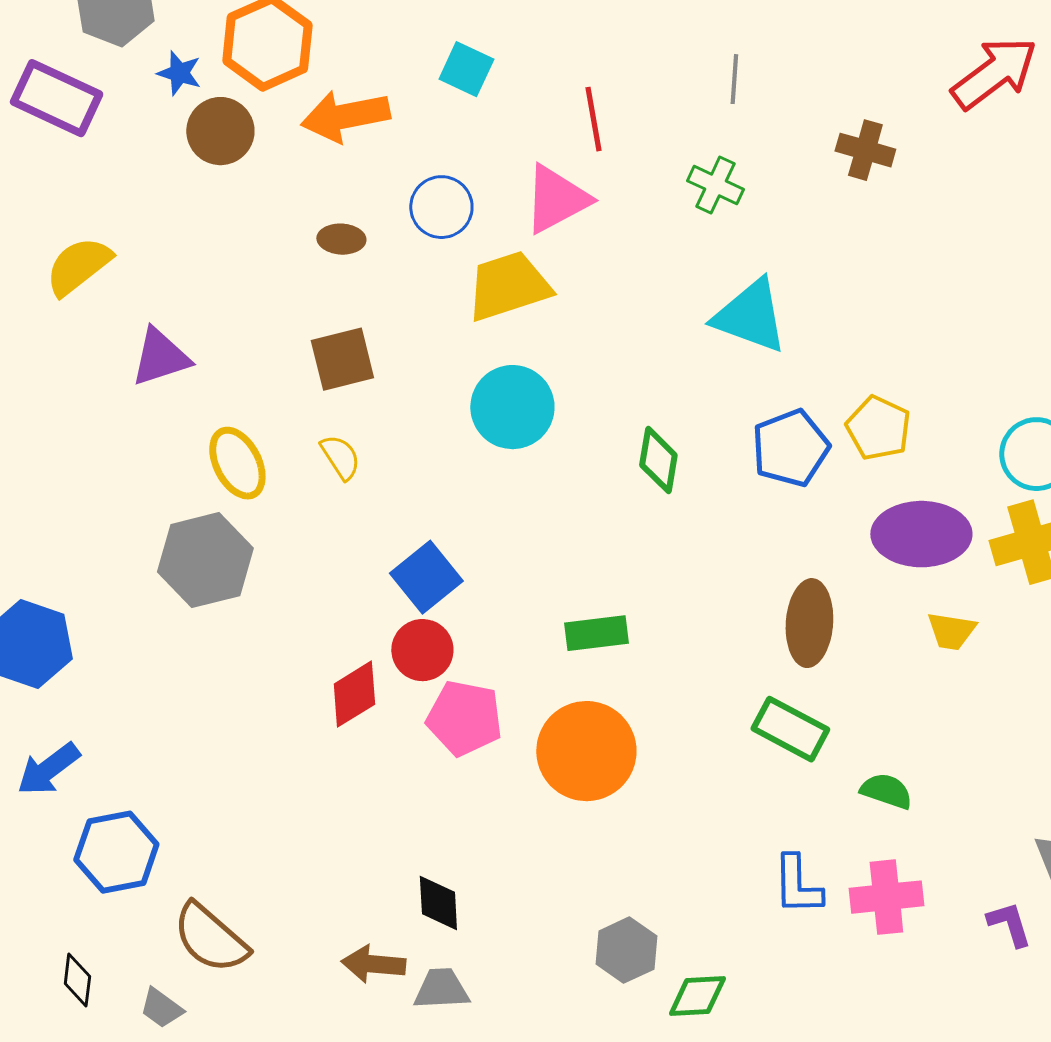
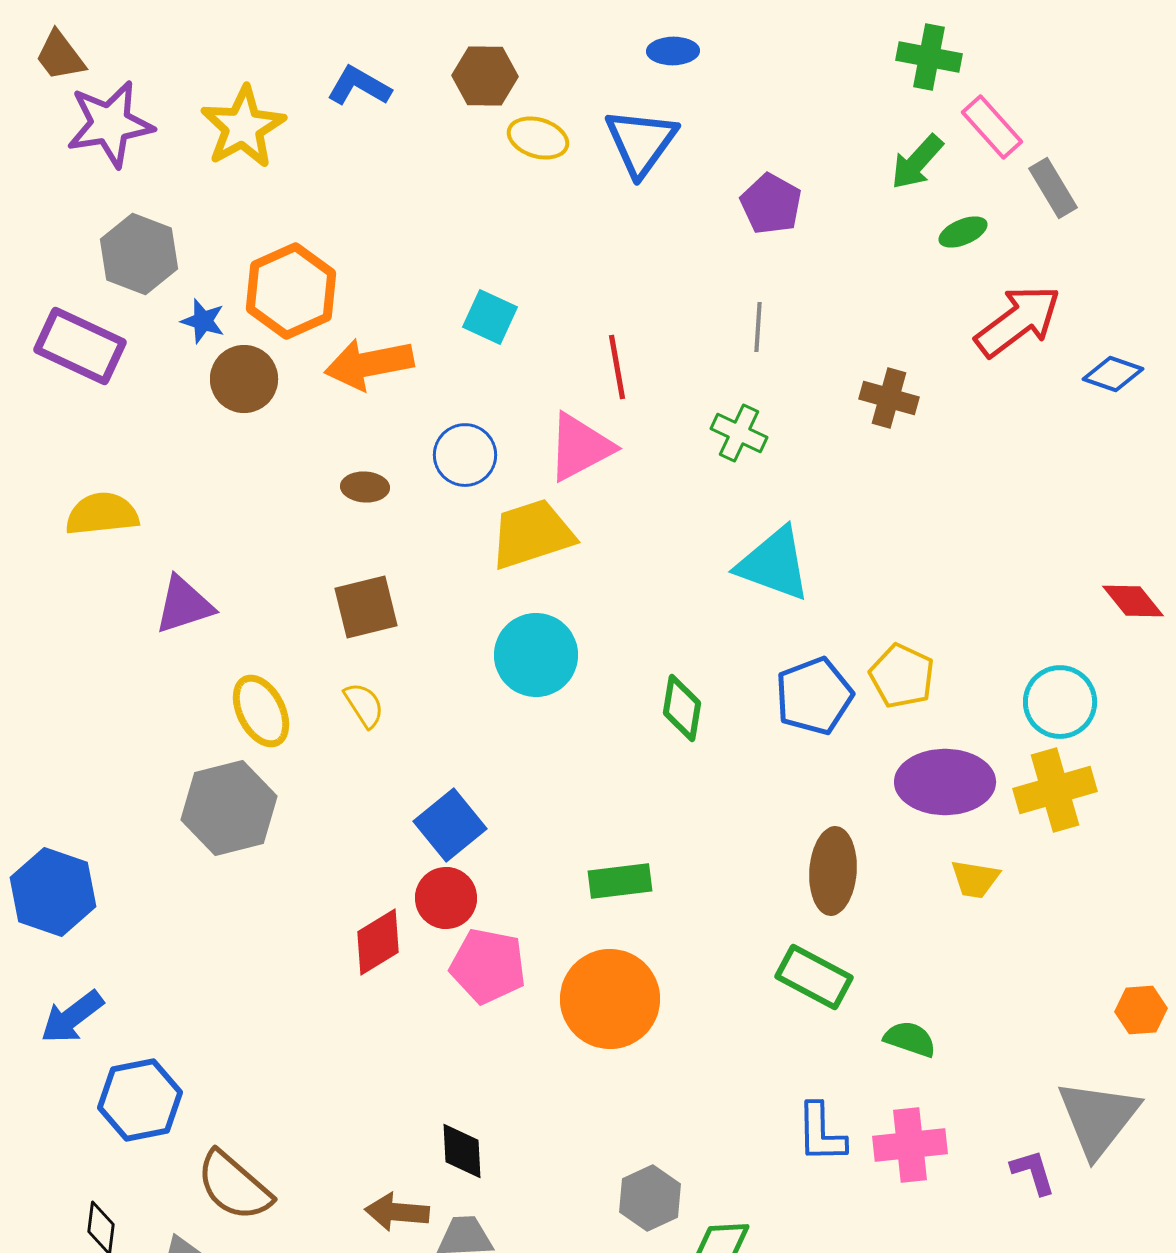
yellow semicircle: (78, 266) -> (102, 514), turned 32

